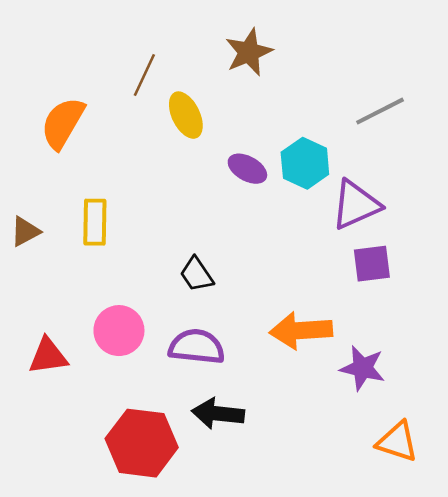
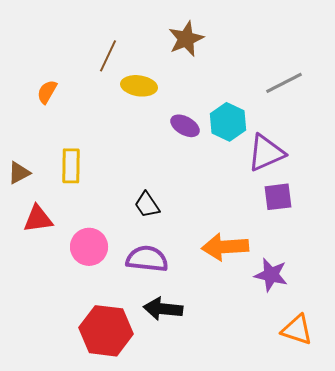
yellow ellipse: (186, 115) -> (139, 86), turned -56
orange semicircle: (63, 123) -> (47, 92), size x0.6
red triangle: (48, 356) -> (38, 219), moved

